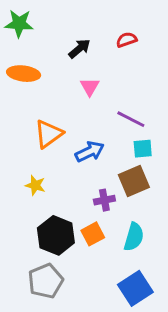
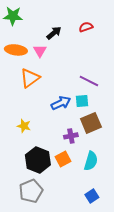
pink triangle: (90, 87) -> (40, 51), moved
orange triangle: (49, 134) -> (30, 78), moved
cyan square: (143, 149) -> (82, 101), moved
blue square: (135, 288) -> (92, 196), size x0.6

